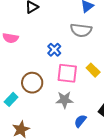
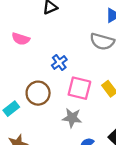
blue cross: (54, 50) -> (59, 63), moved

